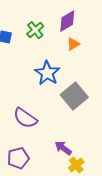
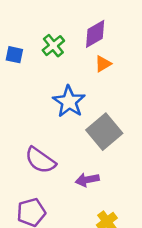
purple arrow: (63, 148) -> (87, 180), moved, turned -48

